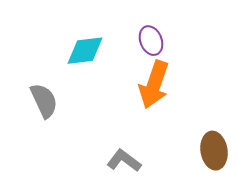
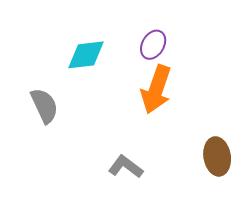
purple ellipse: (151, 41) -> (153, 45), turned 52

